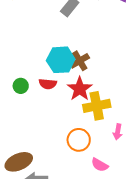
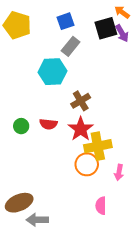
cyan hexagon: (61, 60) -> (52, 72), moved
orange circle: (79, 140) -> (87, 164), moved
pink semicircle: (100, 165) -> (101, 206), turned 60

